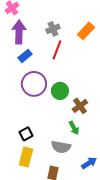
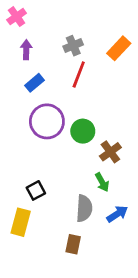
purple arrow: (19, 32) -> (26, 50), size x0.6
gray semicircle: (61, 147) -> (84, 208), turned -96
yellow rectangle: (26, 157) -> (21, 222), moved
blue arrow: (89, 163) -> (117, 214), moved

